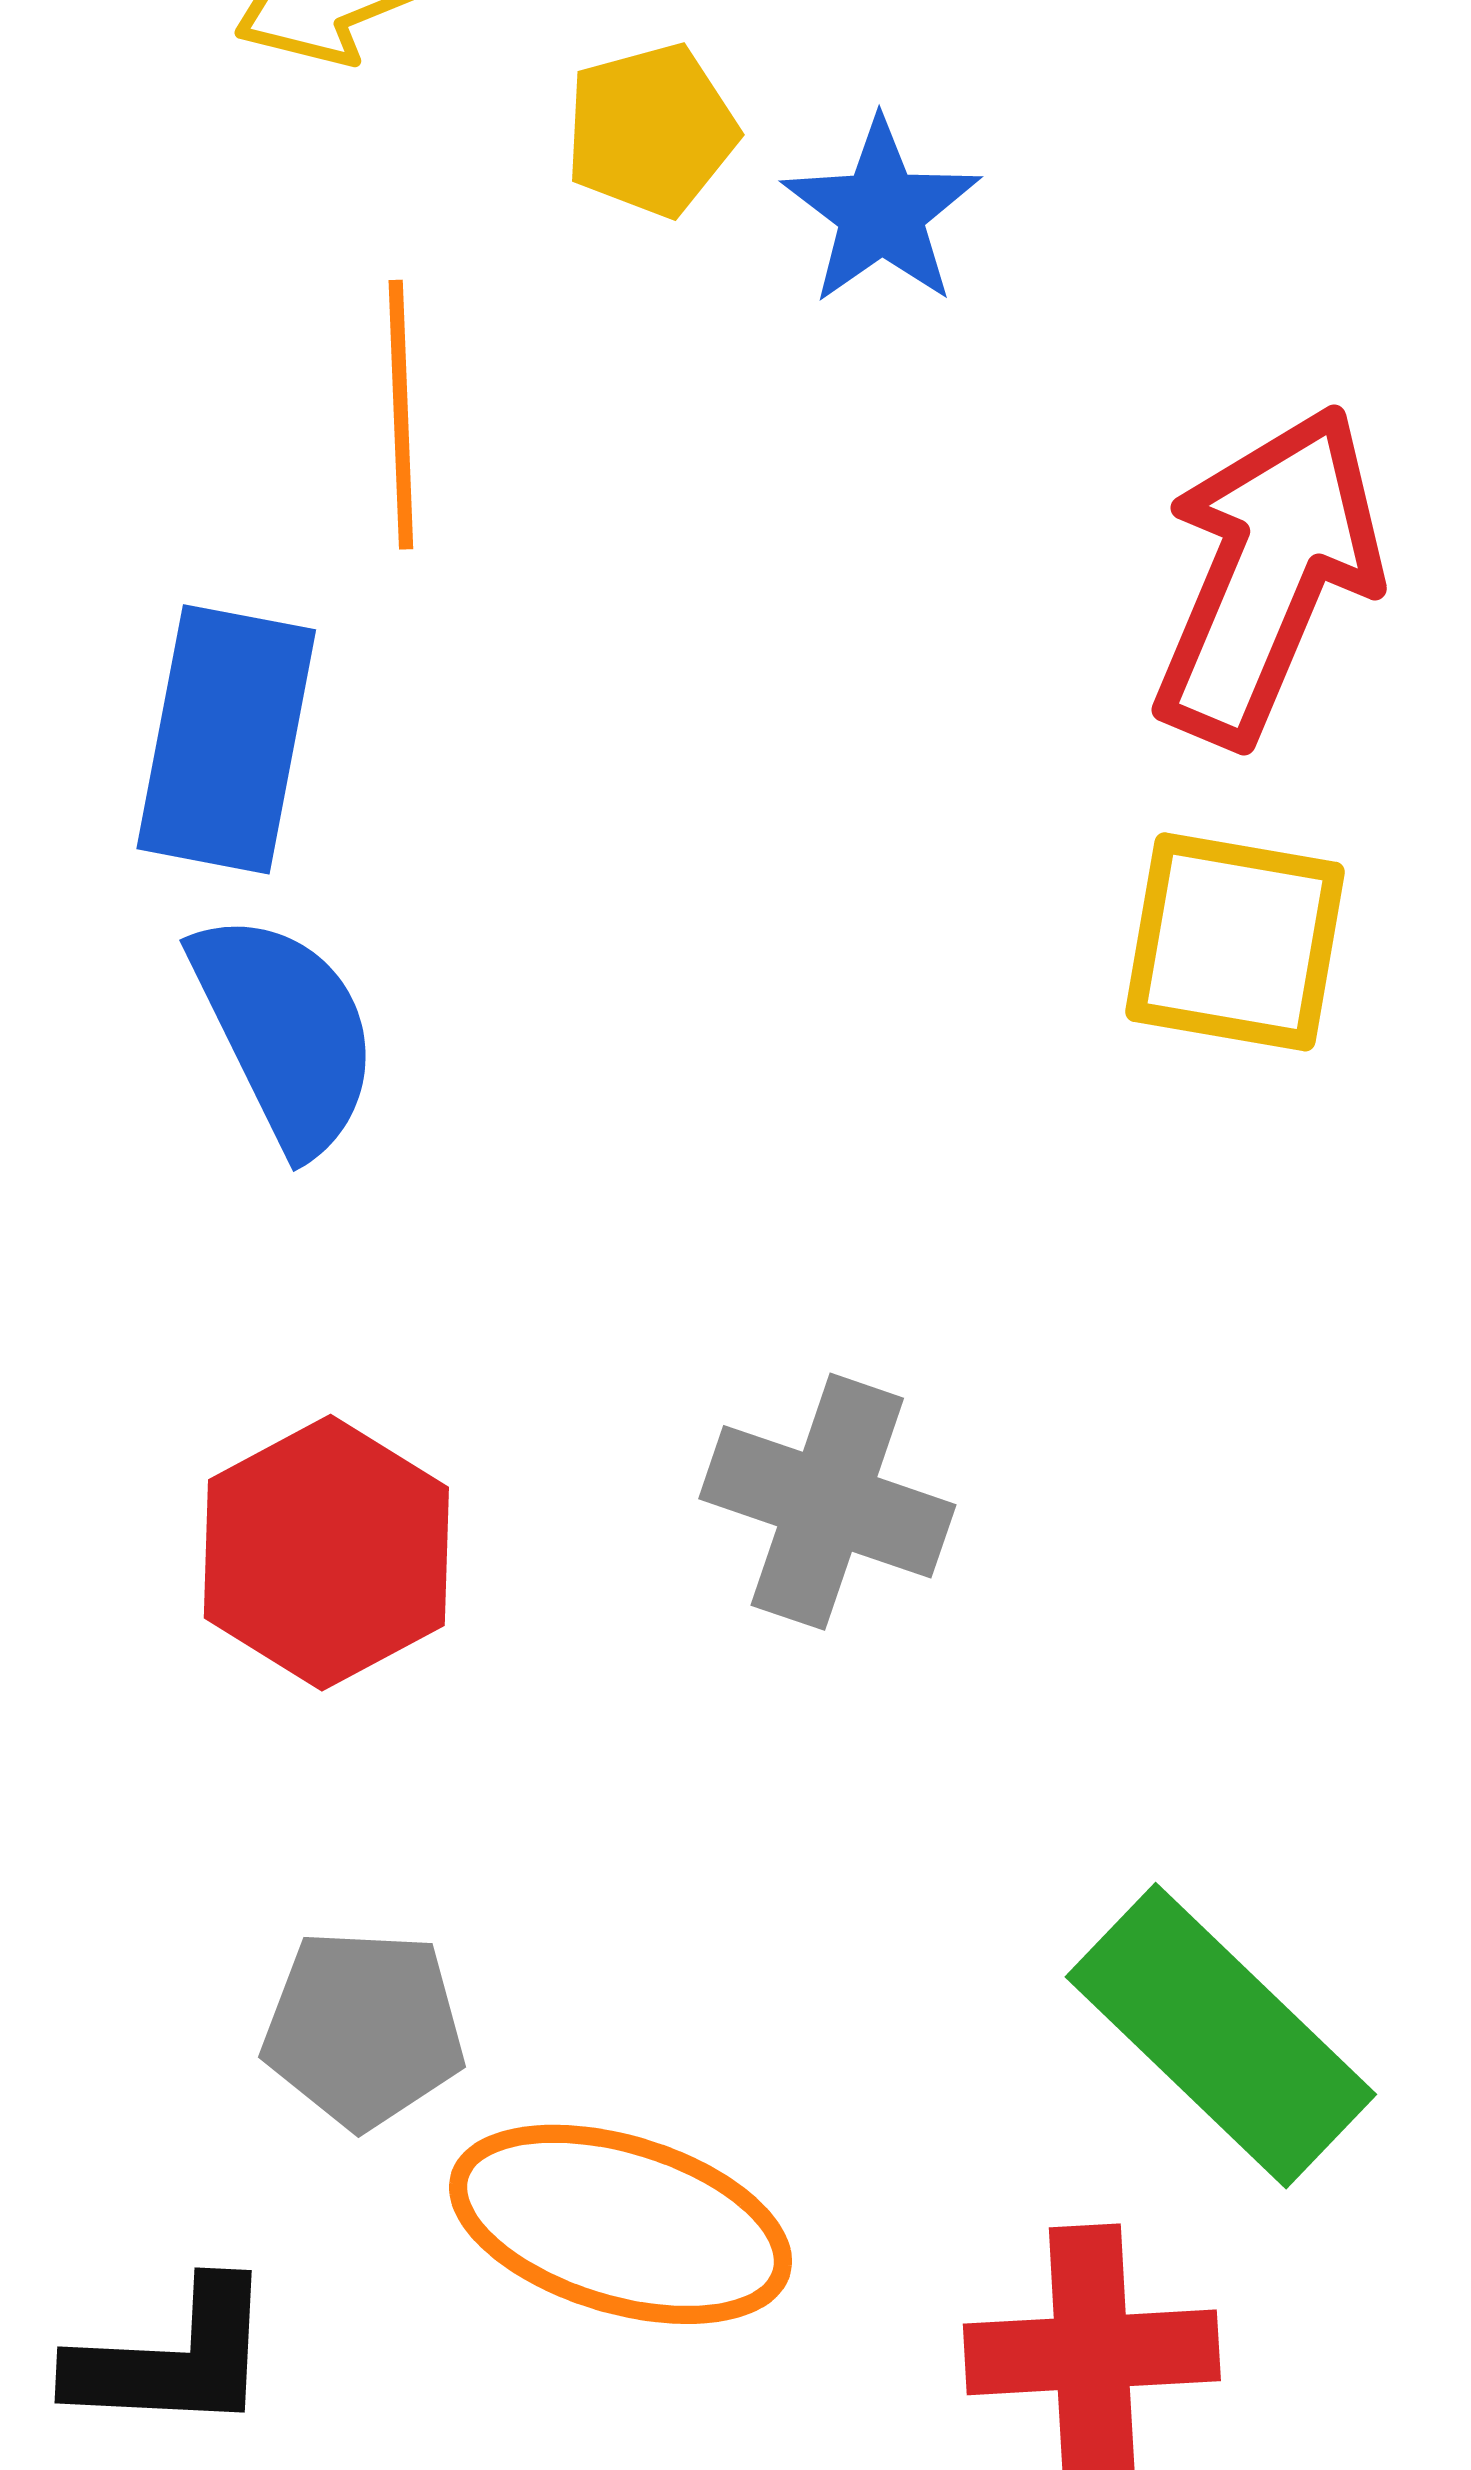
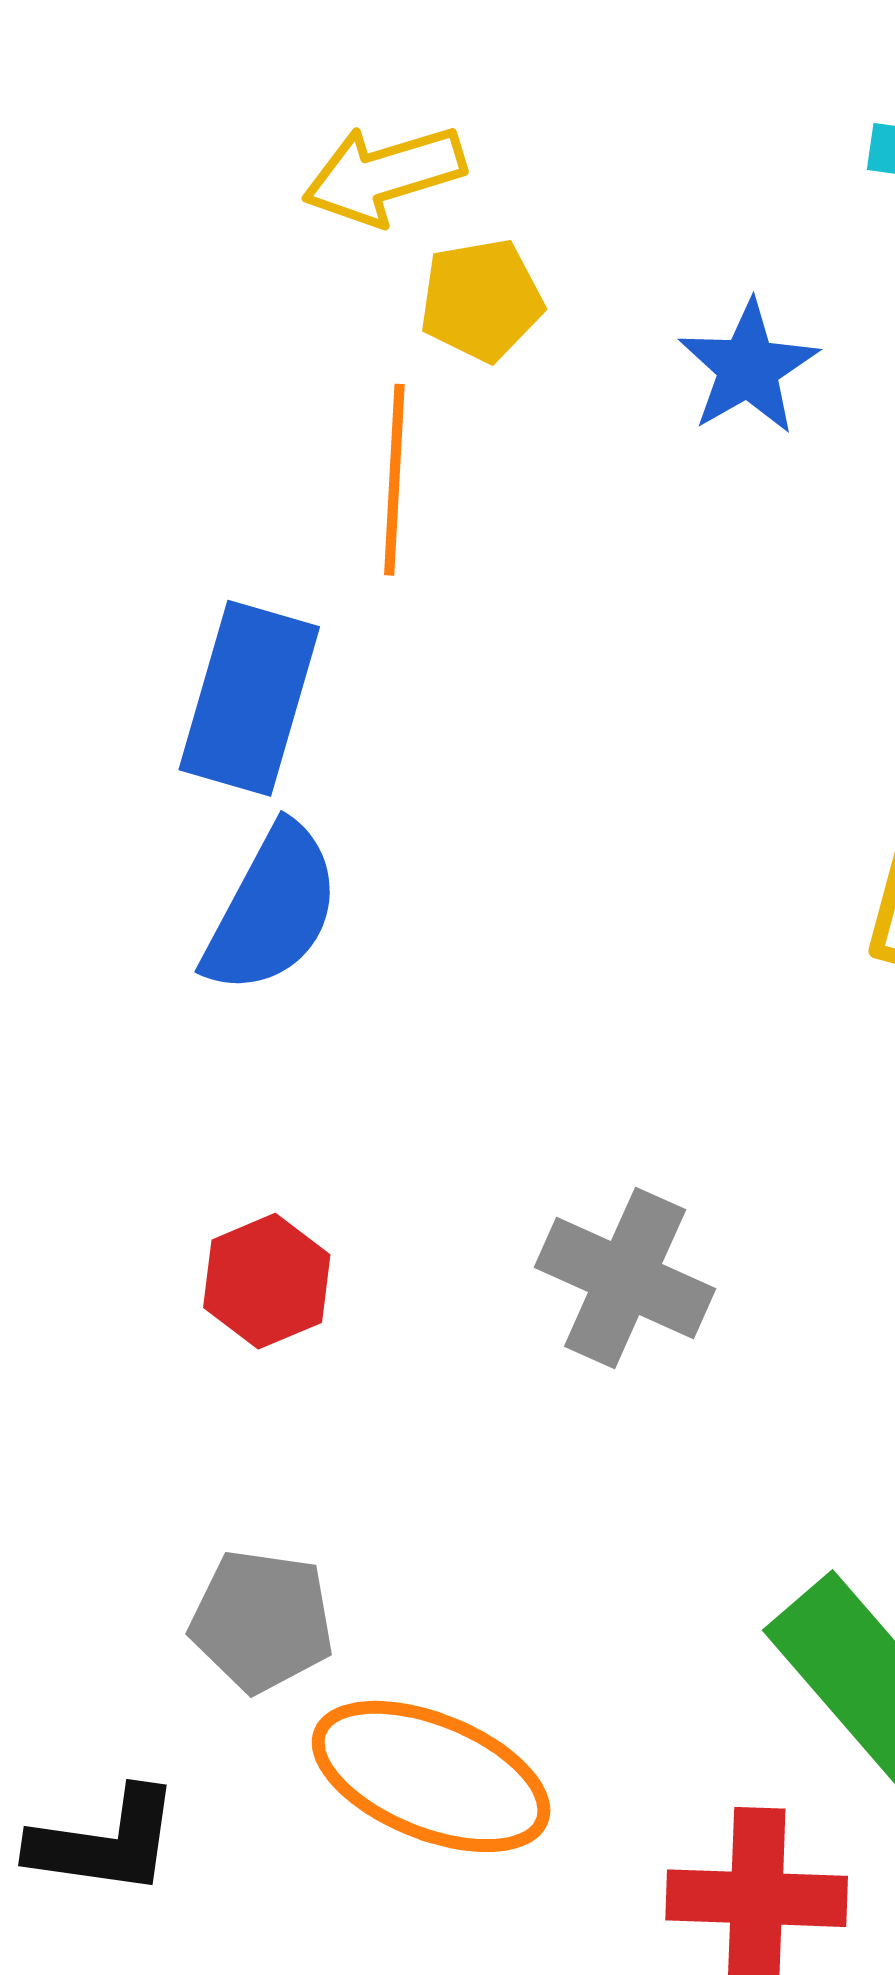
yellow pentagon: (651, 130) -> (481, 300), moved
blue semicircle: (285, 1032) -> (272, 909), turned 49
red hexagon: (326, 1553) -> (267, 1281), size x0.7

